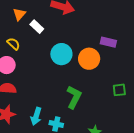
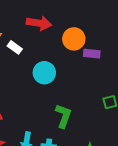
orange circle: (89, 59) -> (74, 39), moved

